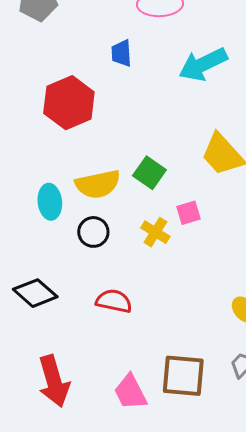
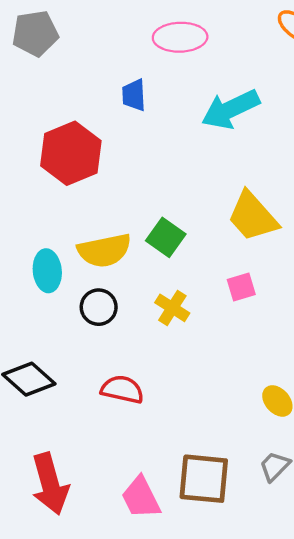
pink square: (188, 213) -> (241, 287), moved

